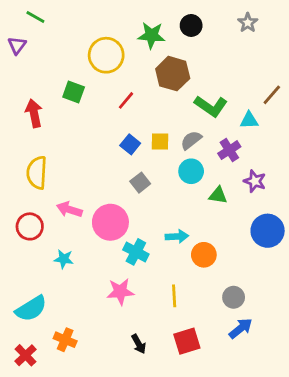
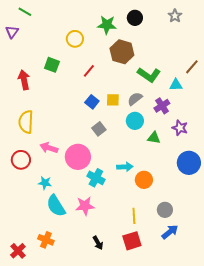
yellow circle: (106, 55) -> (75, 39), size x0.7
yellow line: (174, 296) -> (134, 216), moved
cyan semicircle: (31, 309) -> (56, 206), moved, turned 90

